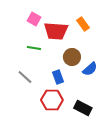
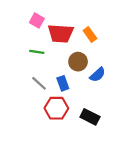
orange rectangle: (83, 24) -> (90, 35), moved
gray line: (25, 77) -> (39, 83), moved

